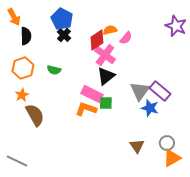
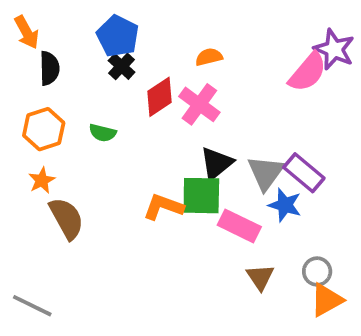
pink semicircle: (126, 38) -> (308, 72), moved, size x1.6
red diamond: (97, 40) -> (159, 97), moved
black triangle: (106, 76) -> (216, 163), moved
pink rectangle: (92, 94) -> (239, 226), moved
green square: (106, 103) -> (201, 196), size x1.6

